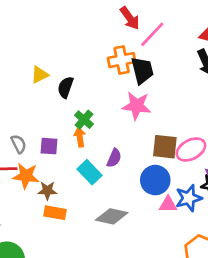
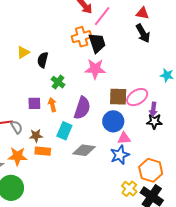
orange arrow: (80, 137) -> (52, 105), moved
gray semicircle: (19, 144) -> (17, 127), moved
purple semicircle: (114, 158) -> (82, 108), size x1.6
cyan rectangle: (89, 172) -> (64, 131), moved, turned 72
orange star: (26, 176) -> (17, 156), moved
blue star: (189, 198) -> (120, 155), moved

